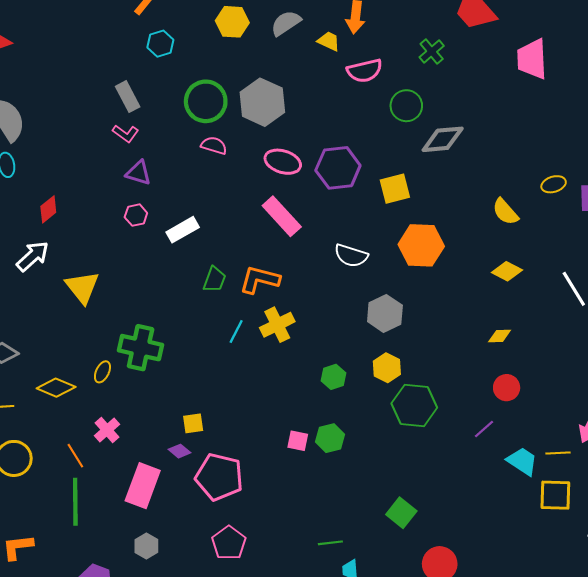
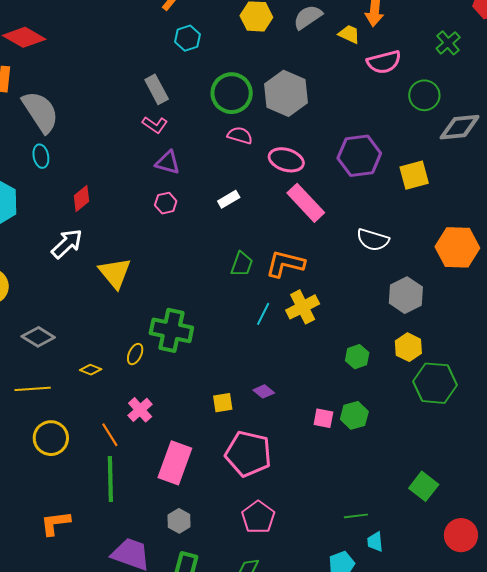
pink ellipse: (283, 162) -> (286, 160), moved
white rectangle: (183, 230) -> (229, 199), moved, size x0.7
orange hexagon: (421, 245) -> (457, 247), moved
yellow diamond: (56, 388) -> (91, 370), size x0.6
purple diamond: (180, 451) -> (264, 391), moved

